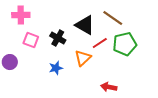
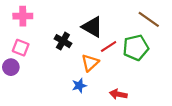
brown line: (113, 18) -> (149, 19), moved
pink square: (31, 40) -> (21, 48), moved
blue star: (56, 68) -> (79, 86), moved

